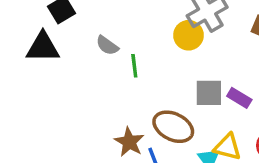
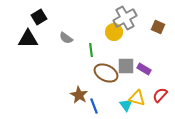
green line: (134, 66) -> (91, 50), moved
brown ellipse: (173, 127) -> (106, 73), moved

